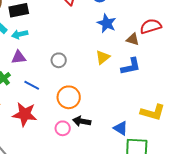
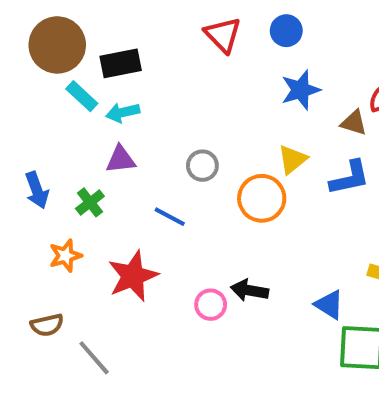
blue star: (107, 23) -> (301, 90), turned 30
blue line: (32, 85) -> (170, 217), moved
orange circle: (69, 97) -> (262, 198), moved
red star: (25, 114) -> (133, 276), turned -30

